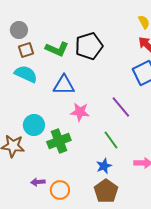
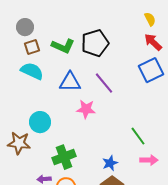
purple line: (121, 107) -> (104, 83), moved
green line: (111, 140) -> (138, 136), moved
green cross: (59, 141) -> (64, 157), moved

